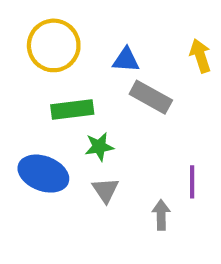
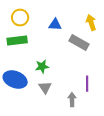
yellow circle: (54, 45) -> (20, 18), size x0.7
gray rectangle: (151, 97) -> (79, 42), moved
green rectangle: (72, 110) -> (17, 40), moved

